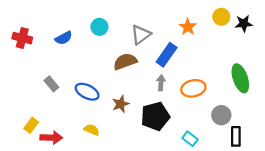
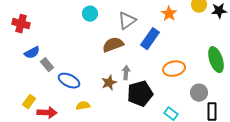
blue semicircle: (64, 38) -> (32, 53), moved
gray arrow: (161, 83) -> (126, 73), moved
blue ellipse: (87, 92) -> (69, 81), moved
yellow semicircle: (92, 130) -> (83, 106), turned -32

